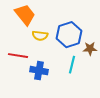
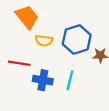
cyan line: (72, 65) -> (70, 80), moved

